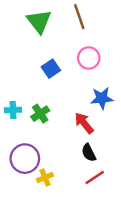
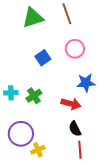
green triangle: (39, 21) -> (33, 18), turned 50
red arrow: (84, 123) -> (71, 104), turned 144
red line: (95, 178) -> (80, 150), turned -60

